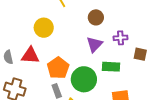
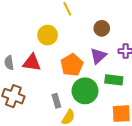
orange pentagon: (58, 68) -> (72, 65), moved

